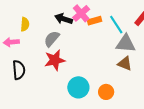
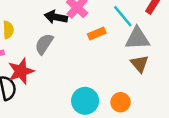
orange rectangle: (95, 21) -> (97, 33), moved
red star: (55, 60) -> (21, 71), moved
brown triangle: (125, 64) -> (140, 64), turned 35

